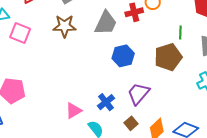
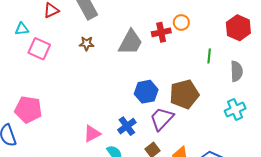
brown star: (65, 26) -> (87, 44), size x0.6
blue hexagon: (123, 56) -> (146, 92), moved
brown pentagon: (168, 57) -> (184, 94), moved

